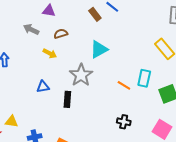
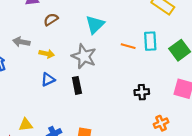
gray arrow: (31, 29) -> (21, 42), moved
yellow arrow: (50, 53) -> (47, 54), moved
orange line: (124, 85) -> (128, 46), moved

